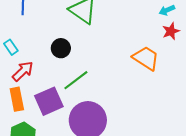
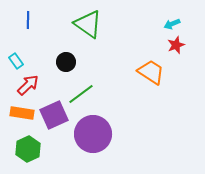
orange rectangle: (17, 99) -> (22, 113), turned -70

